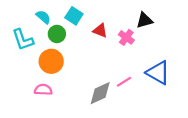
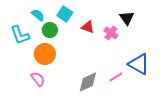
black triangle: (144, 20) -> (127, 18), turned -49
pink line: (124, 82) -> (116, 77), moved
pink semicircle: (43, 90) -> (38, 79), turned 49

